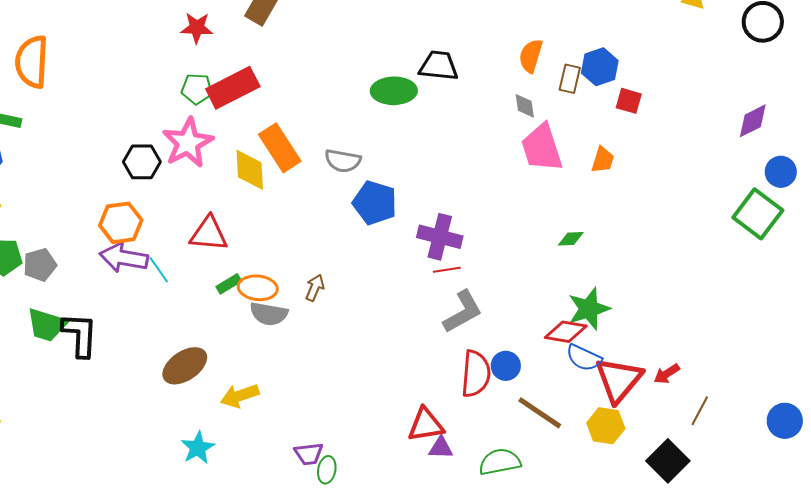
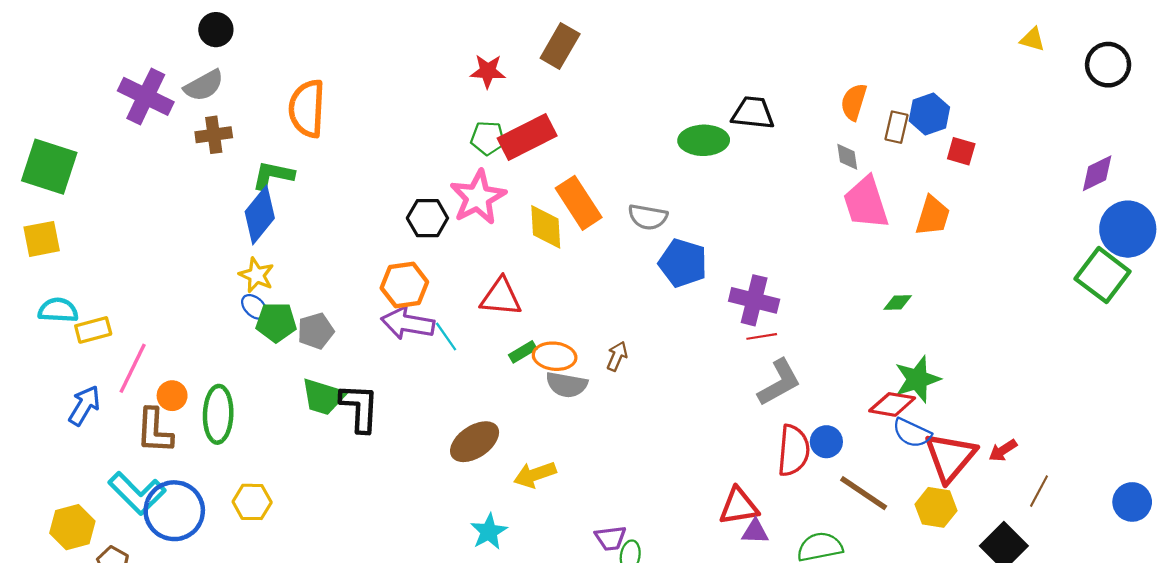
orange trapezoid: (603, 160) -> (933, 216), size x1.4
blue circle: (781, 172) -> (1128, 229), size x1.6

